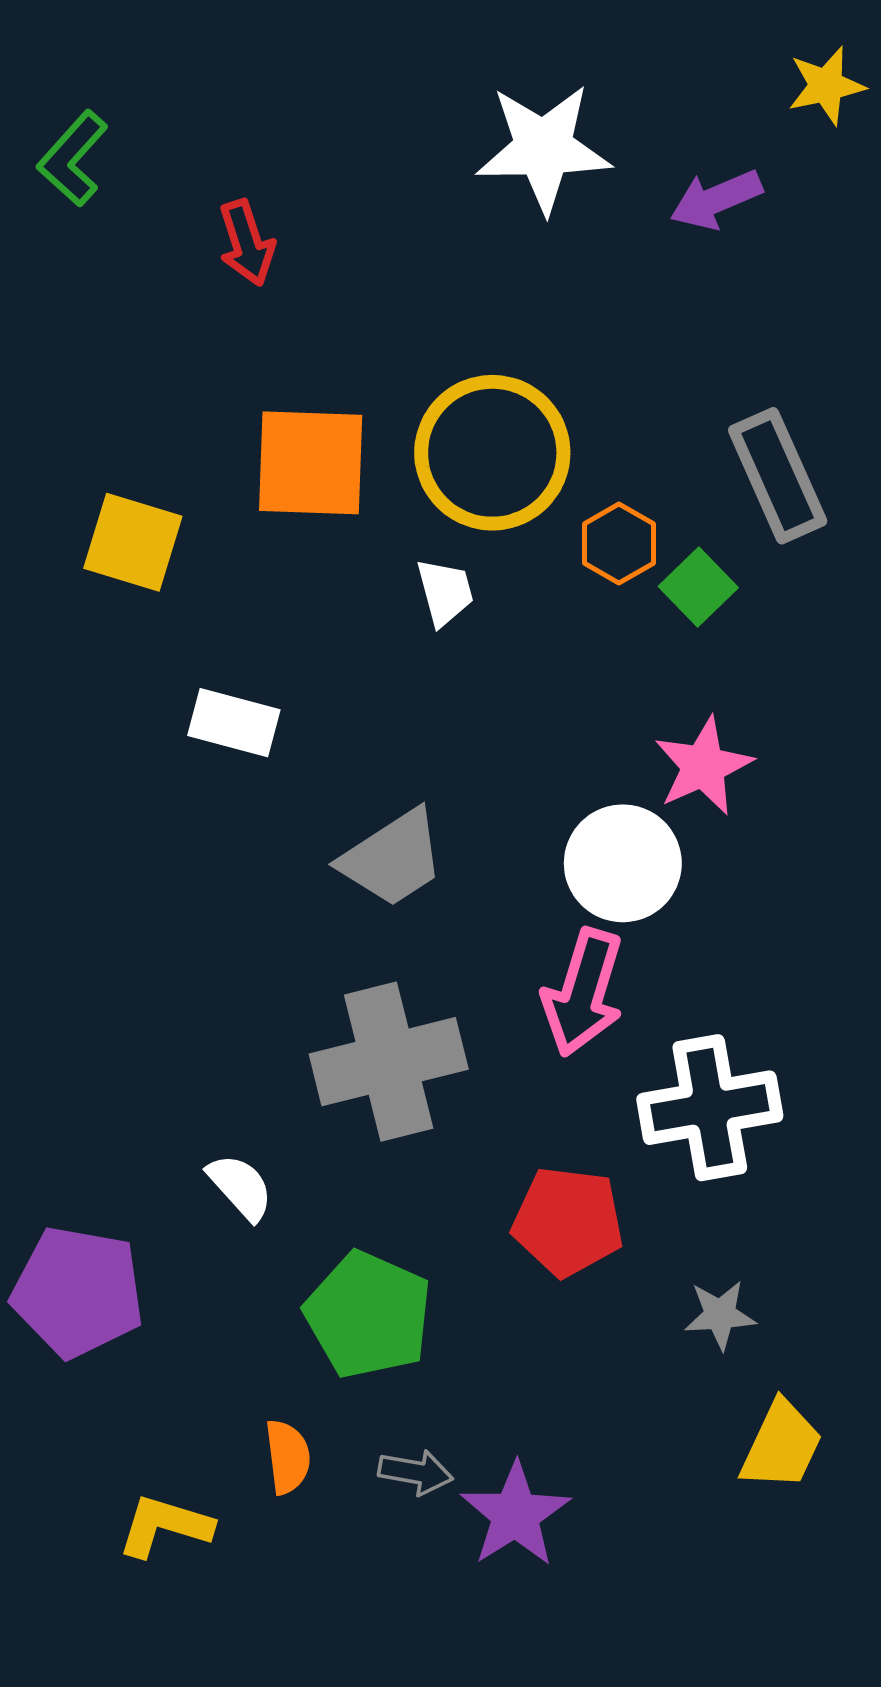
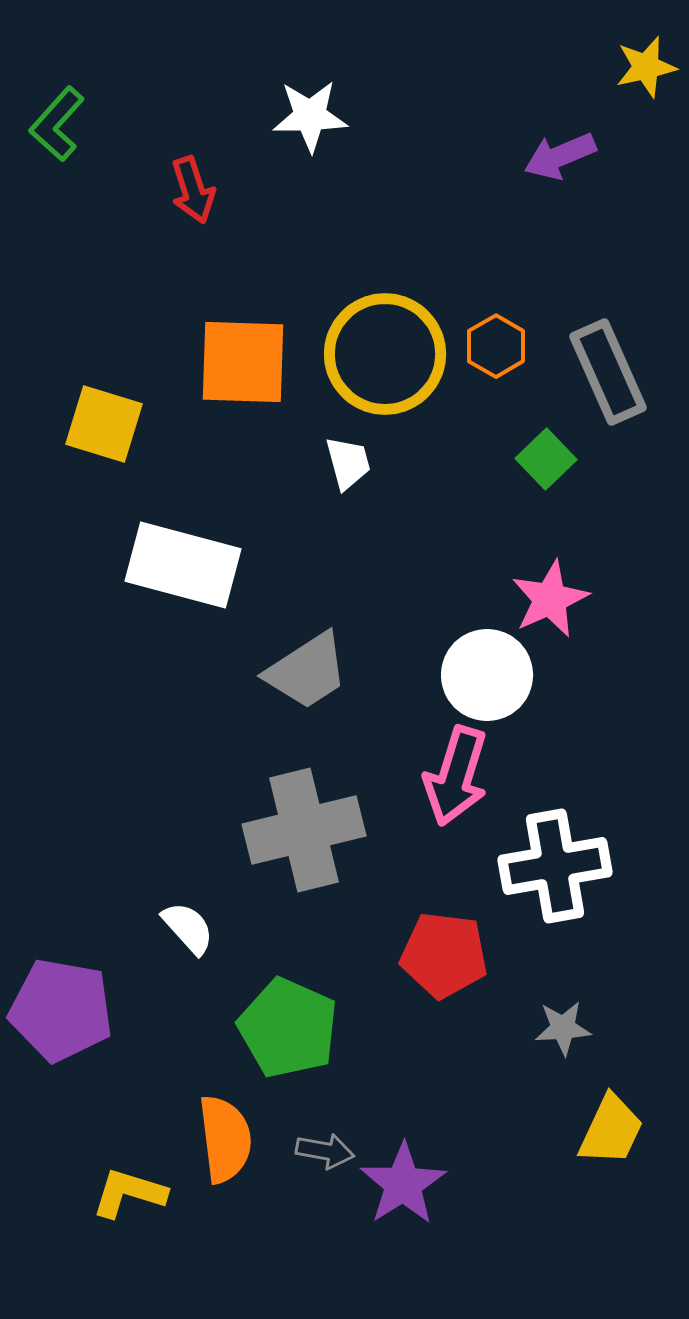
white star: (543, 148) -> (310, 116), moved, size x0.7
orange hexagon: (619, 544) -> (496, 346), moved
white rectangle: (234, 723) -> (183, 565), size x1.6
orange semicircle: (288, 1457) -> (225, 1139), size x1.5

